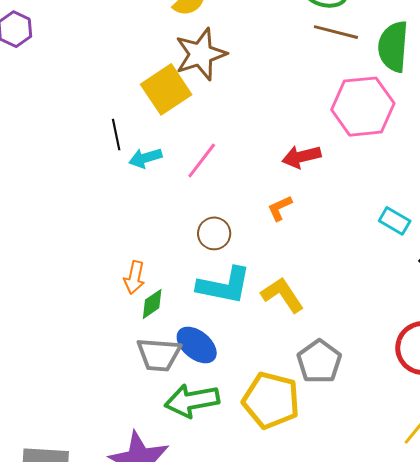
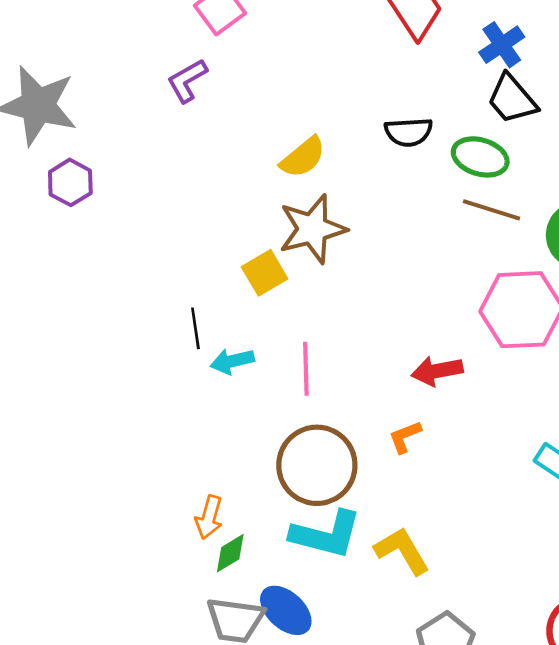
yellow square: (166, 89) -> (265, 273), size x0.7
pink line: (202, 161) -> (306, 369), turned -42
brown circle: (214, 233) -> (317, 465), size x1.8

